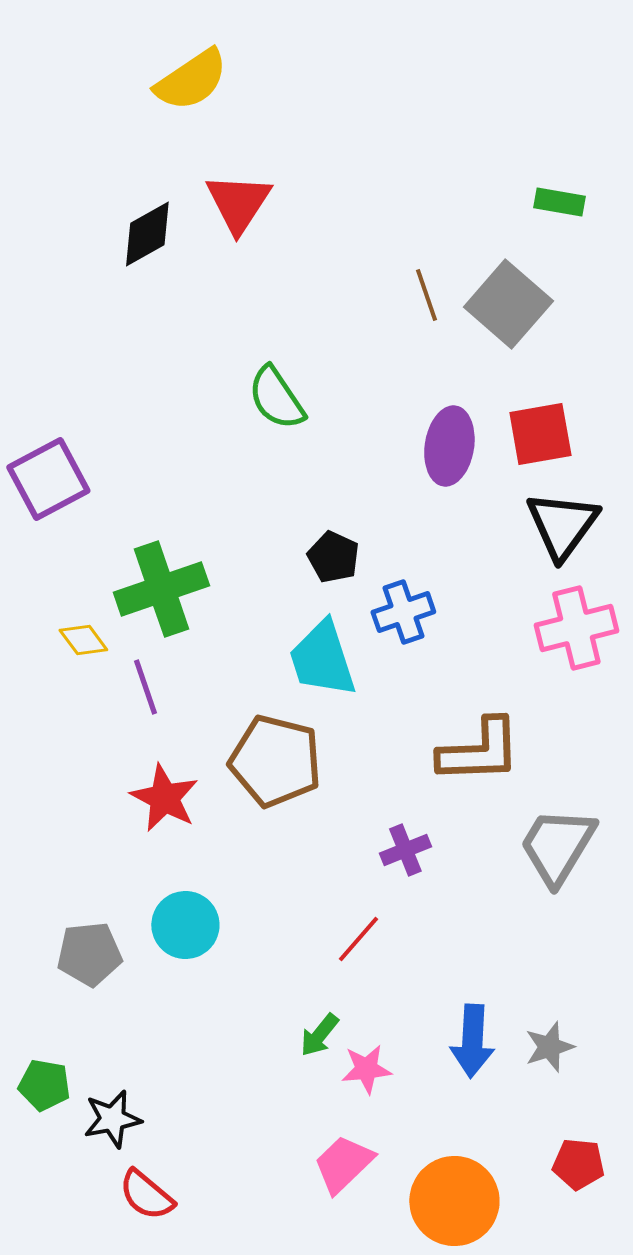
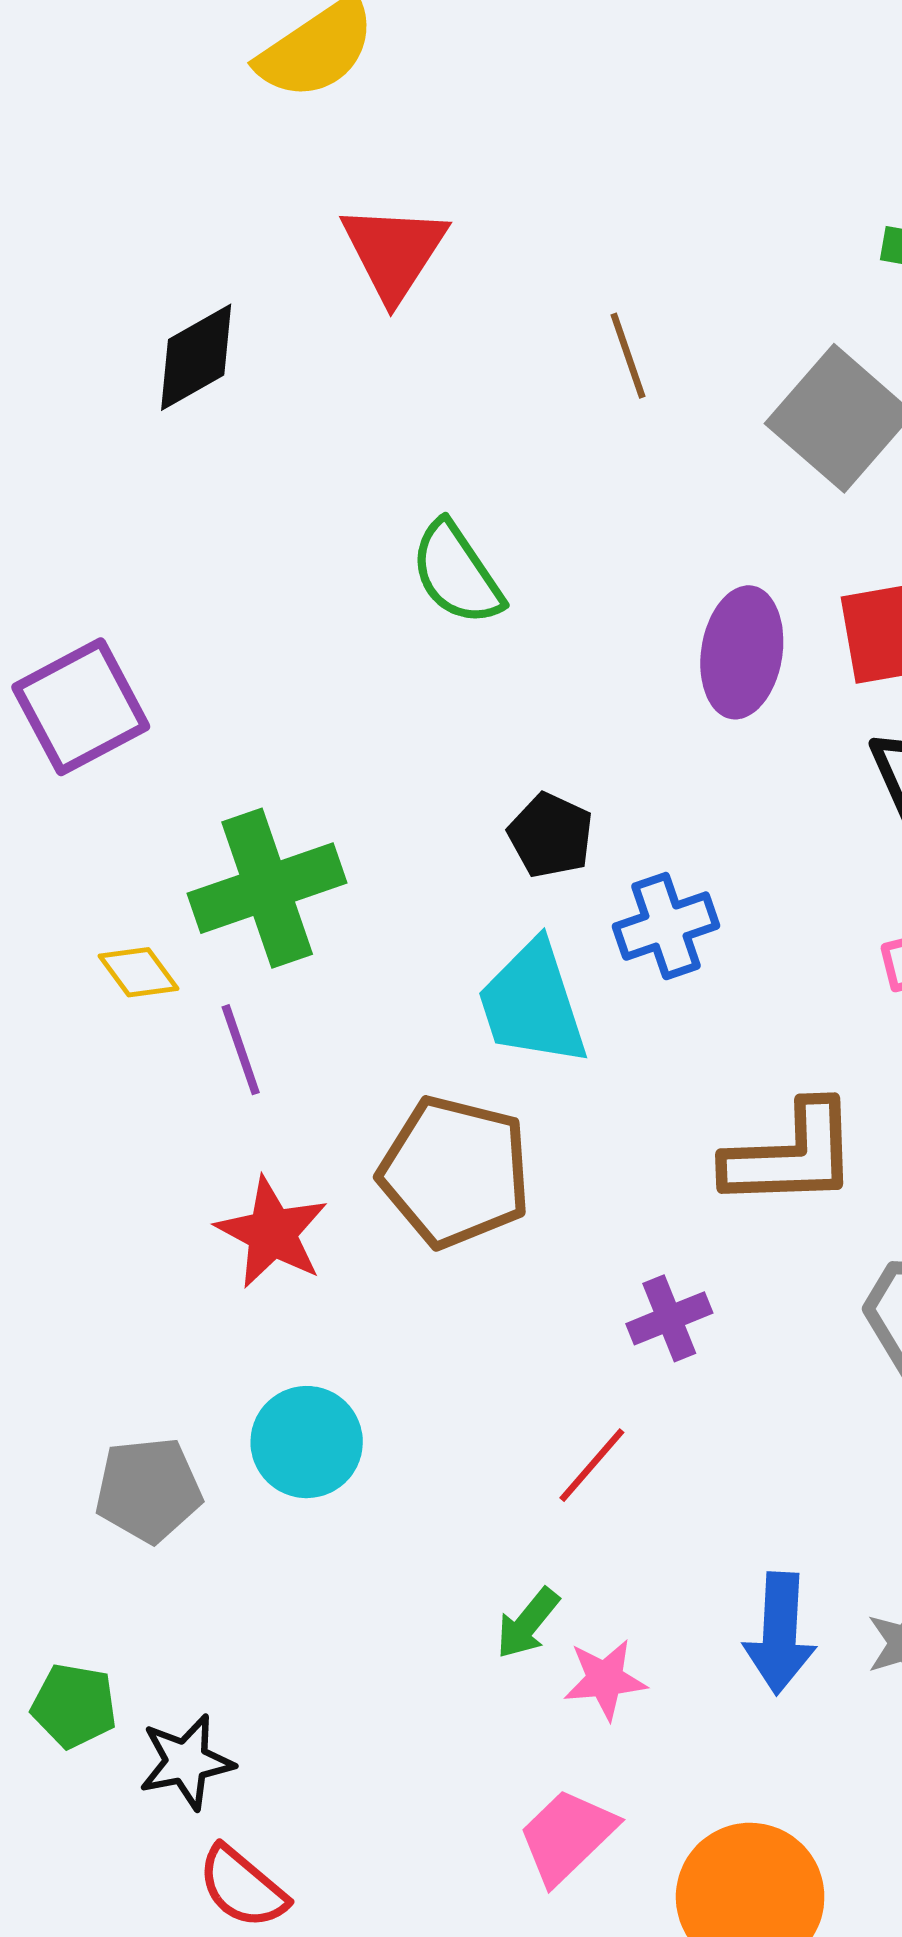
black diamond: (147, 234) -> (196, 357), moved
brown line: (426, 295) -> (628, 356), moved

